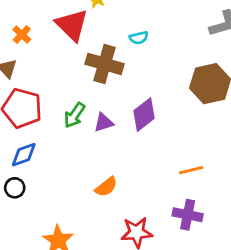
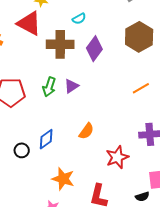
purple diamond: (144, 115) -> (94, 49), moved
blue diamond: (24, 155) -> (46, 139), moved
orange line: (191, 170) -> (141, 88), moved

